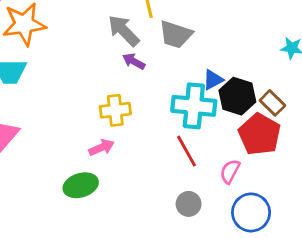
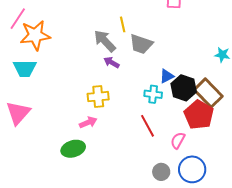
brown rectangle: (272, 103) -> (208, 93), size x1.6
cyan cross: (194, 106) -> (153, 94), size x0.6
gray circle: (189, 204) -> (161, 172), moved

